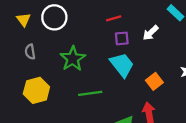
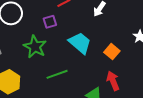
purple square: (122, 38) -> (50, 22), moved

